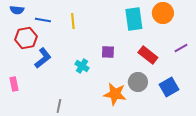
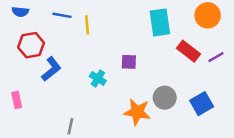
orange circle: (163, 13) -> (208, 15), moved
blue line: (43, 20) -> (62, 15), moved
red rectangle: (148, 55) -> (189, 51), moved

